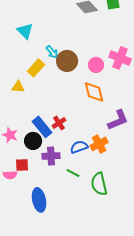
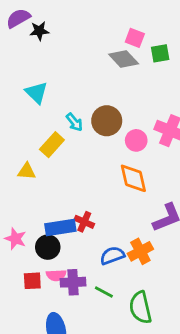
brown circle: (67, 61) -> (107, 121), moved
red cross: (59, 123) -> (84, 222), turned -32
blue rectangle: (42, 127) -> (60, 227), turned -60
purple cross: (51, 156) -> (73, 282), moved
pink semicircle: (10, 175) -> (56, 275), moved

